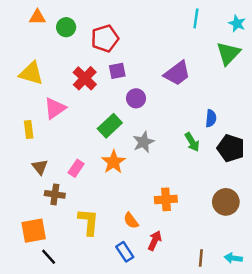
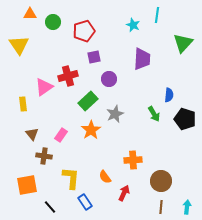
cyan star: (237, 23) -> (133, 25), moved
yellow triangle: (31, 73) -> (19, 45), moved, turned 40
purple trapezoid: (177, 73) -> (142, 59), turned -50
red cross: (85, 78) -> (68, 76), moved, turned 30
brown circle: (226, 202) -> (161, 181), moved
blue rectangle: (125, 252) -> (85, 202), moved
black line: (49, 257) -> (50, 207), moved
cyan arrow: (233, 258) -> (187, 207), turned 88

